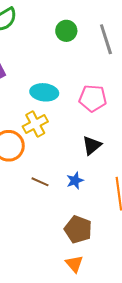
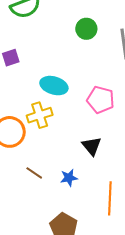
black triangle: (92, 145) -> (92, 146), turned -40

